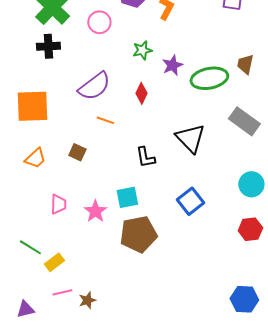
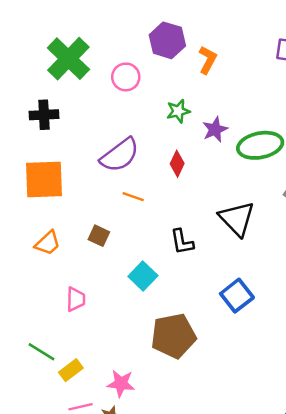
black cross: (48, 46) -> (44, 115), moved
cyan square: (127, 197) -> (143, 276), moved, turned -35
pink star: (95, 211) -> (121, 383), moved, turned -30

